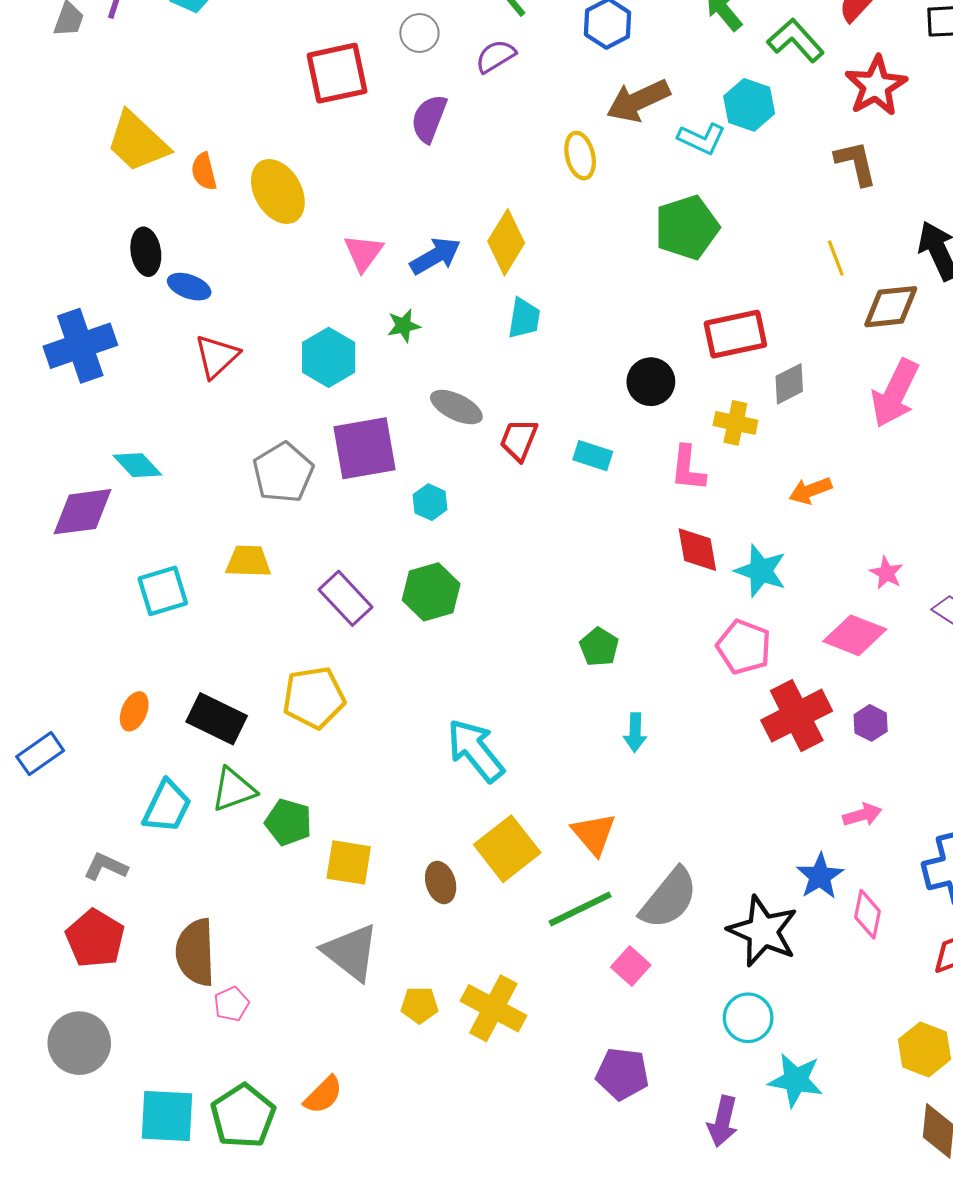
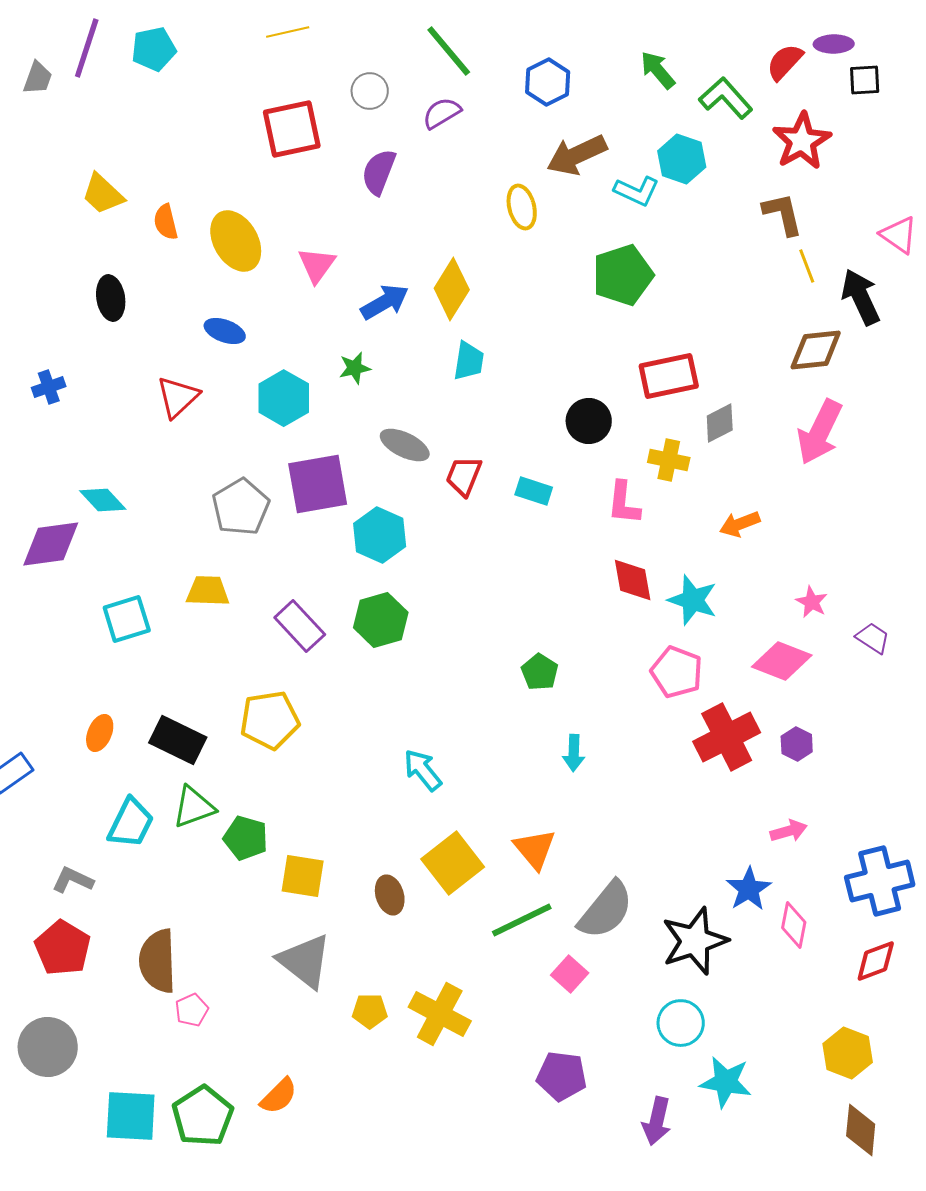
yellow trapezoid: (137, 142) -> (103, 194), size x0.7
pink triangle: (363, 253) -> (317, 265), moved
yellow line: (836, 258) -> (807, 266), moved
blue ellipse: (189, 287) -> (225, 331), moved
blue cross: (80, 346) -> (49, 387), size x0.5
cyan hexagon: (430, 502) -> (380, 535), size x1.6
cyan arrow: (475, 750) -> (423, 770), size x0.7
black star: (763, 931) -> (695, 941), turned 30

